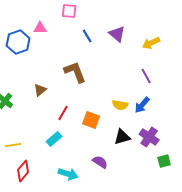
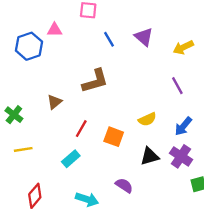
brown L-shape: (75, 72) -> (95, 81), turned 95
yellow semicircle: (120, 105) -> (147, 119), turned -35
blue arrow: (142, 105) -> (183, 126), moved
yellow line: (13, 145) -> (23, 149), moved

